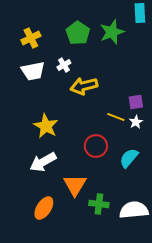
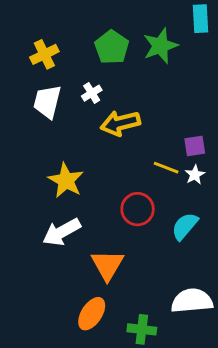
white trapezoid: (33, 71) -> (47, 102), turned 115
green cross: (99, 204) -> (142, 329), moved
orange ellipse: (44, 208) -> (92, 314), moved

